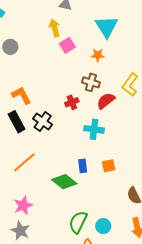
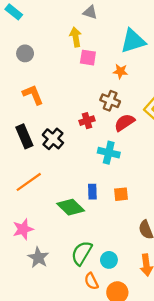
cyan triangle: (107, 27) -> (133, 41), turned 40
pink square: (67, 45) -> (88, 58), turned 35
orange L-shape: (21, 95) -> (33, 95), moved
gray star: (20, 231) -> (38, 258), moved

